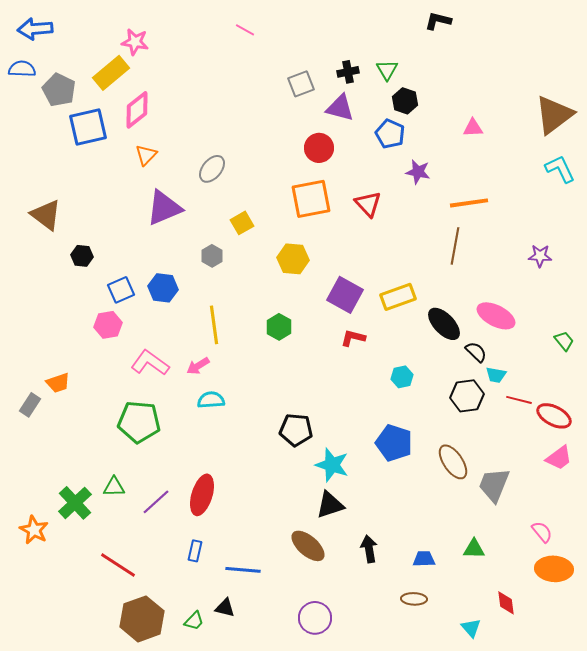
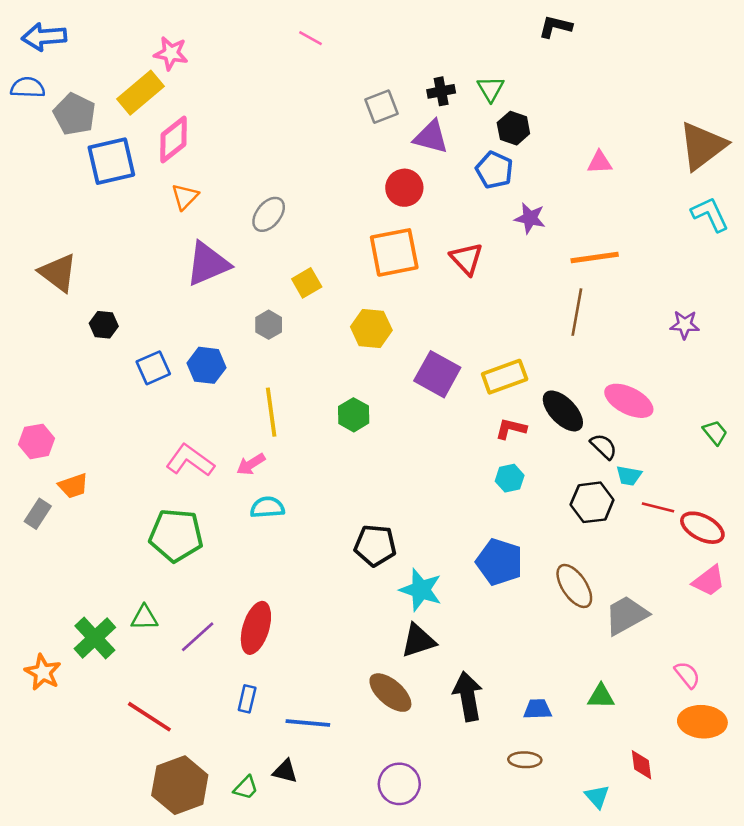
pink hexagon: (108, 325) -> (37, 441), moved
red L-shape: (353, 338) -> (511, 429), moved
gray trapezoid: (494, 485) -> (626, 615), turned 39
black arrow: (369, 549) -> (468, 696), size x1.4

